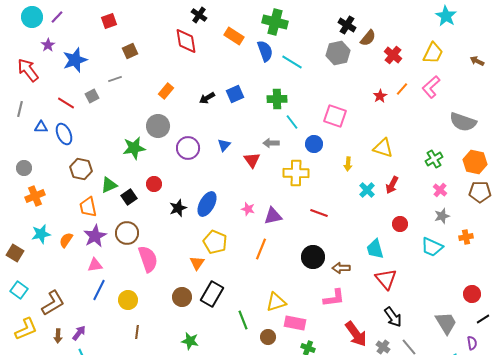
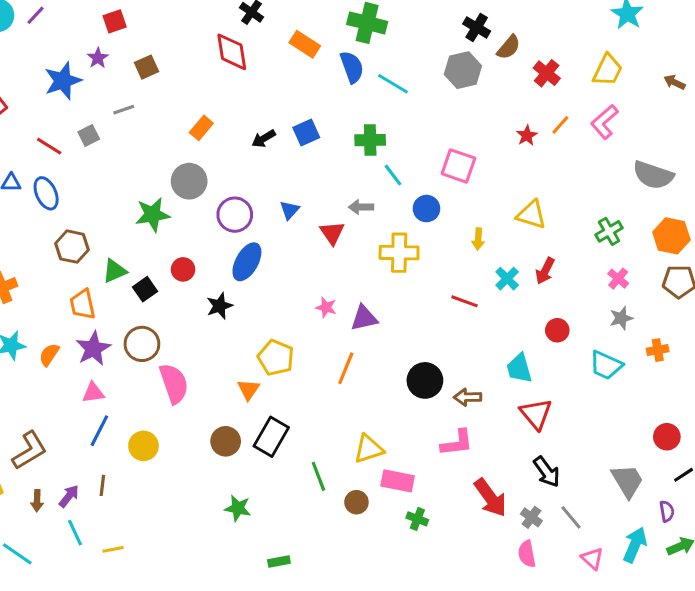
purple star: (48, 45) -> (98, 58), moved
blue ellipse: (207, 204) -> (247, 262), moved
red line: (319, 213) -> (464, 301), moved
brown line: (137, 332) -> (102, 485), moved

